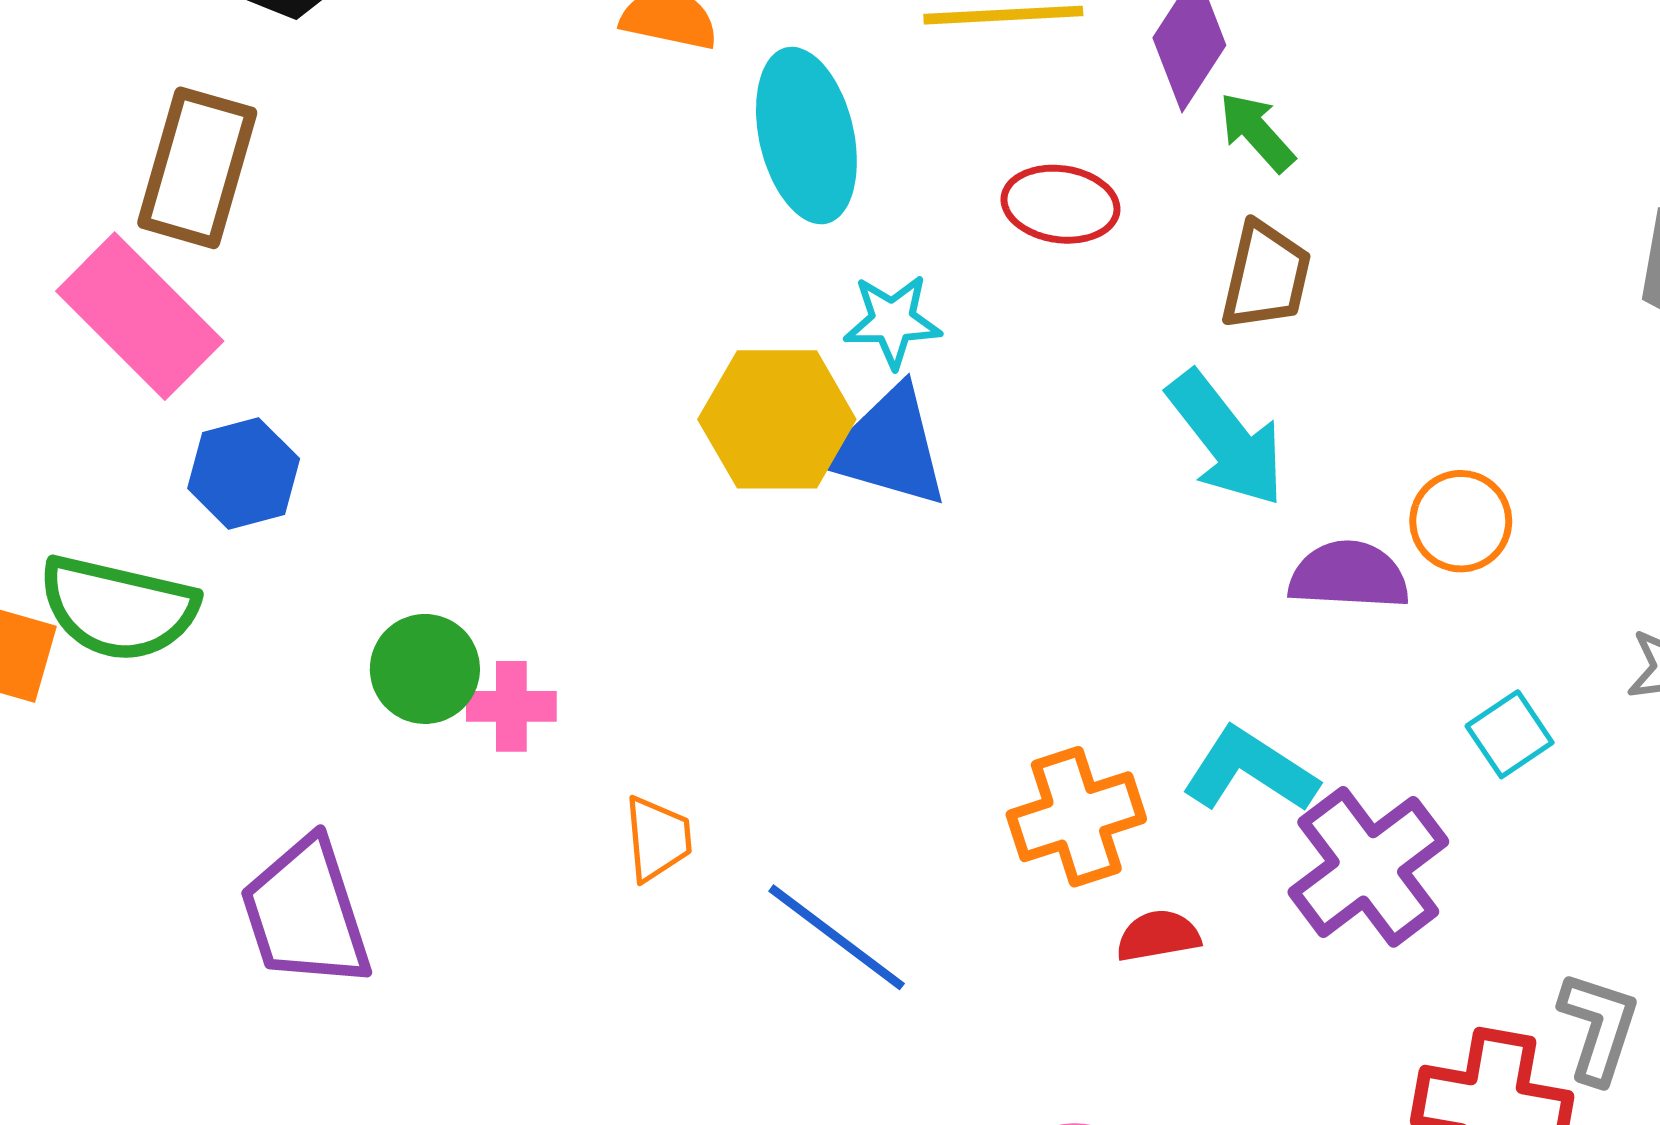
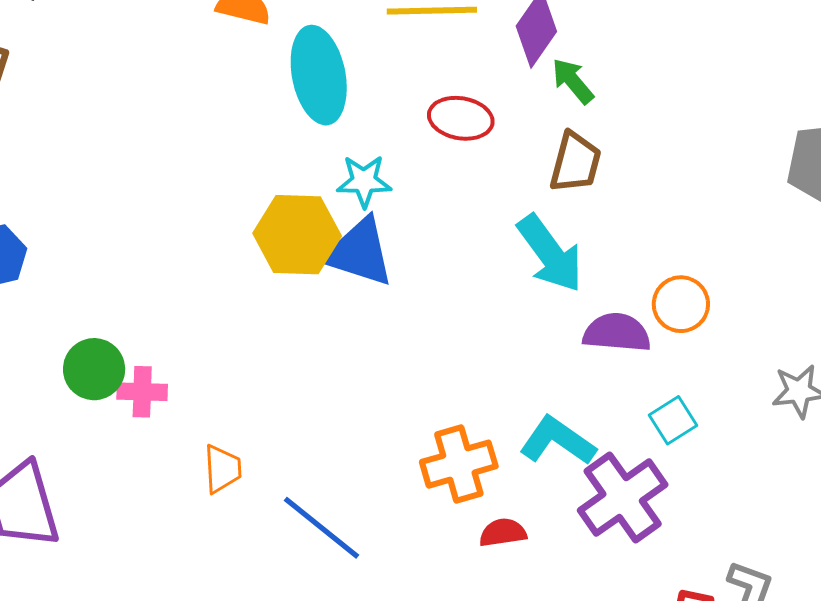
cyan square: (1510, 734) -> (673, 420), moved

